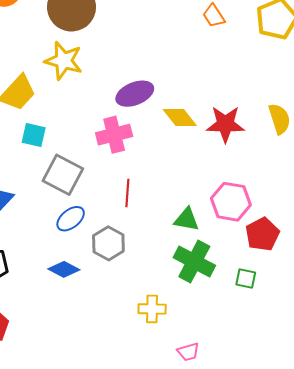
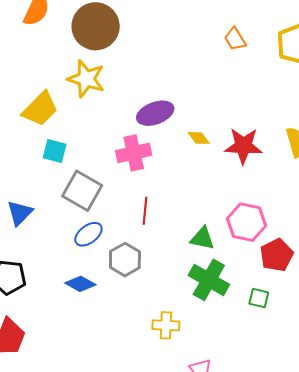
yellow diamond: (180, 117) -> (199, 138), size x0.7

